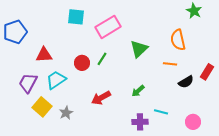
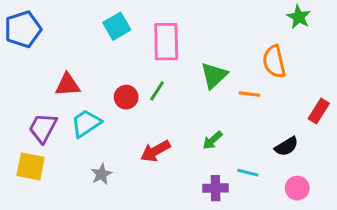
cyan square: (76, 17) -> (117, 26), turned -36
pink rectangle: (108, 27) -> (166, 42), turned -60
blue pentagon: (15, 32) -> (23, 29), moved
orange line: (170, 64) -> (249, 94), moved
black semicircle: (186, 82) -> (286, 146), moved
yellow square: (42, 107) -> (31, 166), moved, turned -30

